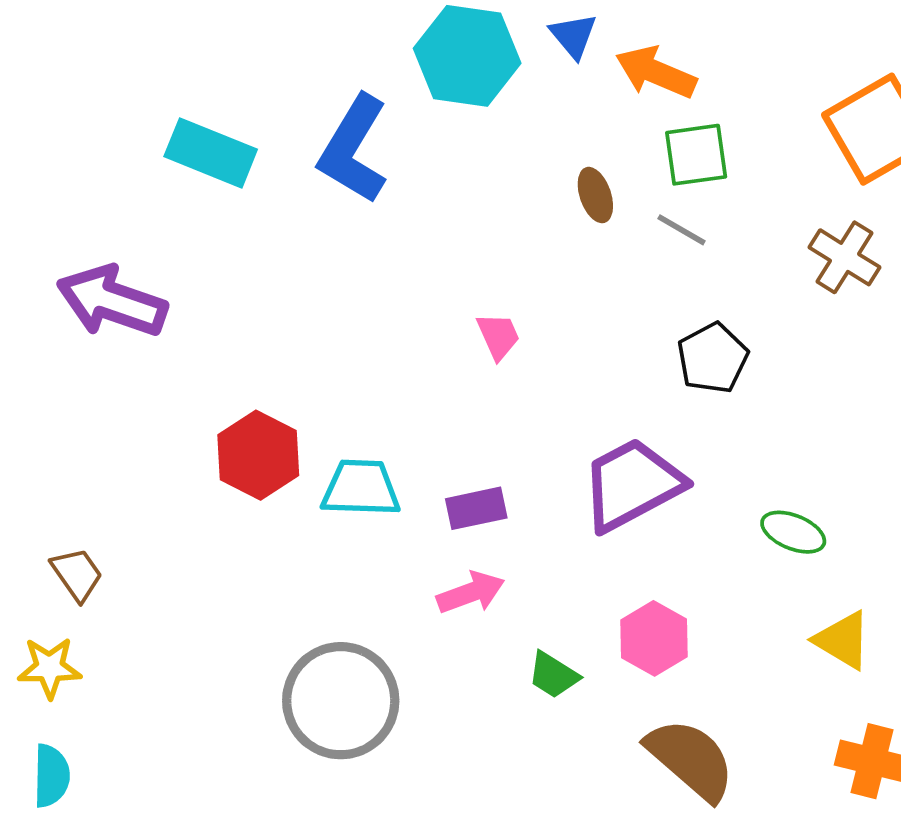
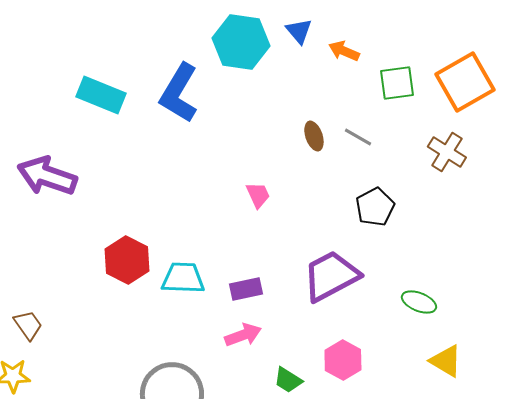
orange arrow: (656, 72) -> (344, 51), size x0.7
green square: (696, 155) -> (397, 83), moved
brown ellipse: (595, 195) -> (314, 136), moved

